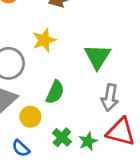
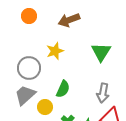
green triangle: (97, 57) -> (101, 52), moved

